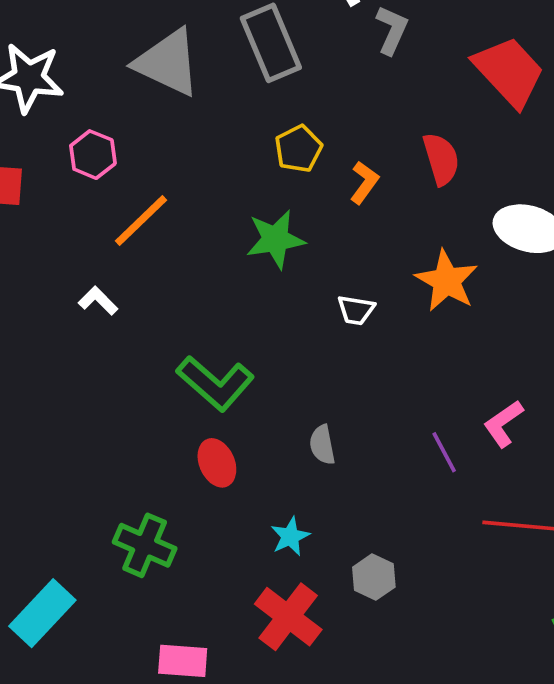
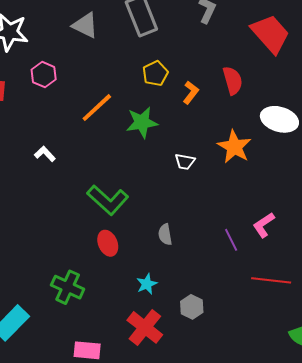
gray triangle: (168, 63) -> (85, 25), size x0.7
orange line: (141, 220) -> (97, 108), moved

